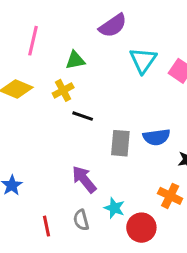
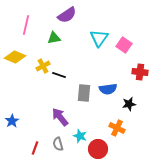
purple semicircle: (113, 26) -> (67, 15), moved
yellow cross: (63, 90) -> (43, 66), moved
red line: (46, 226) -> (35, 148), turned 32

